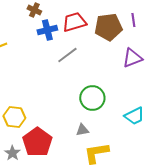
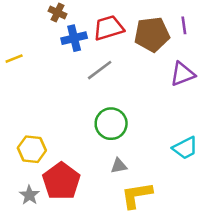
green circle: (92, 98) -> (111, 124), moved

